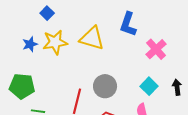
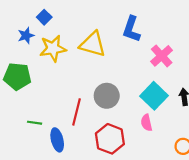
blue star: (30, 44) -> (26, 36), moved
green pentagon: (22, 86) -> (17, 76), moved
cyan square: (149, 86) -> (154, 96), size x1.4

